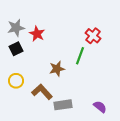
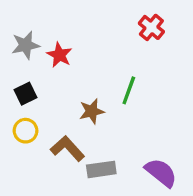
red cross: (93, 36) -> (151, 27), moved
black square: (16, 49) -> (26, 94), moved
purple semicircle: (100, 107) -> (161, 173), size x1.5

